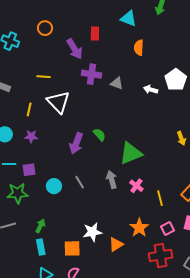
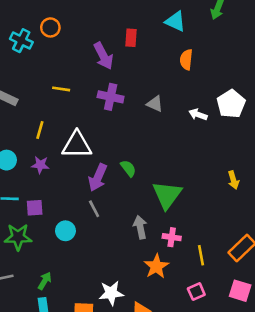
orange circle: (45, 28) -> (50, 27), moved
purple cross: (92, 74) -> (111, 97), moved
white triangle: (58, 102) -> (77, 145), moved, turned -50
green triangle: (131, 153) -> (167, 195), turned -35
gray line: (80, 182) -> (94, 209), moved
pink cross: (136, 186) -> (172, 237), turned -32
orange star: (139, 228) -> (156, 266), moved
pink square: (167, 229) -> (196, 292), moved

